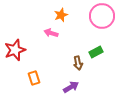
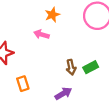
green rectangle: (96, 52) -> (91, 67), moved

